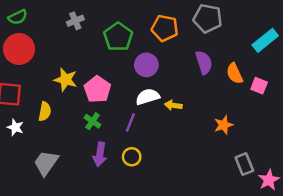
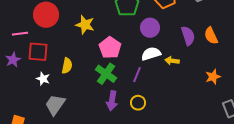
purple semicircle: (204, 62) -> (188, 36), moved
orange semicircle: (235, 73) -> (211, 36), moved
yellow star: (66, 80) -> (85, 25), moved
green cross: (92, 121) -> (106, 74), size x1.5
gray trapezoid: (46, 163) -> (55, 105), moved

